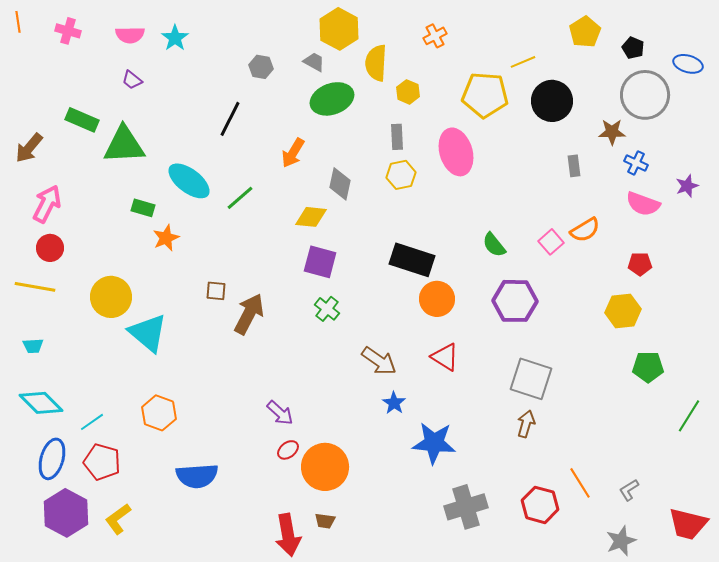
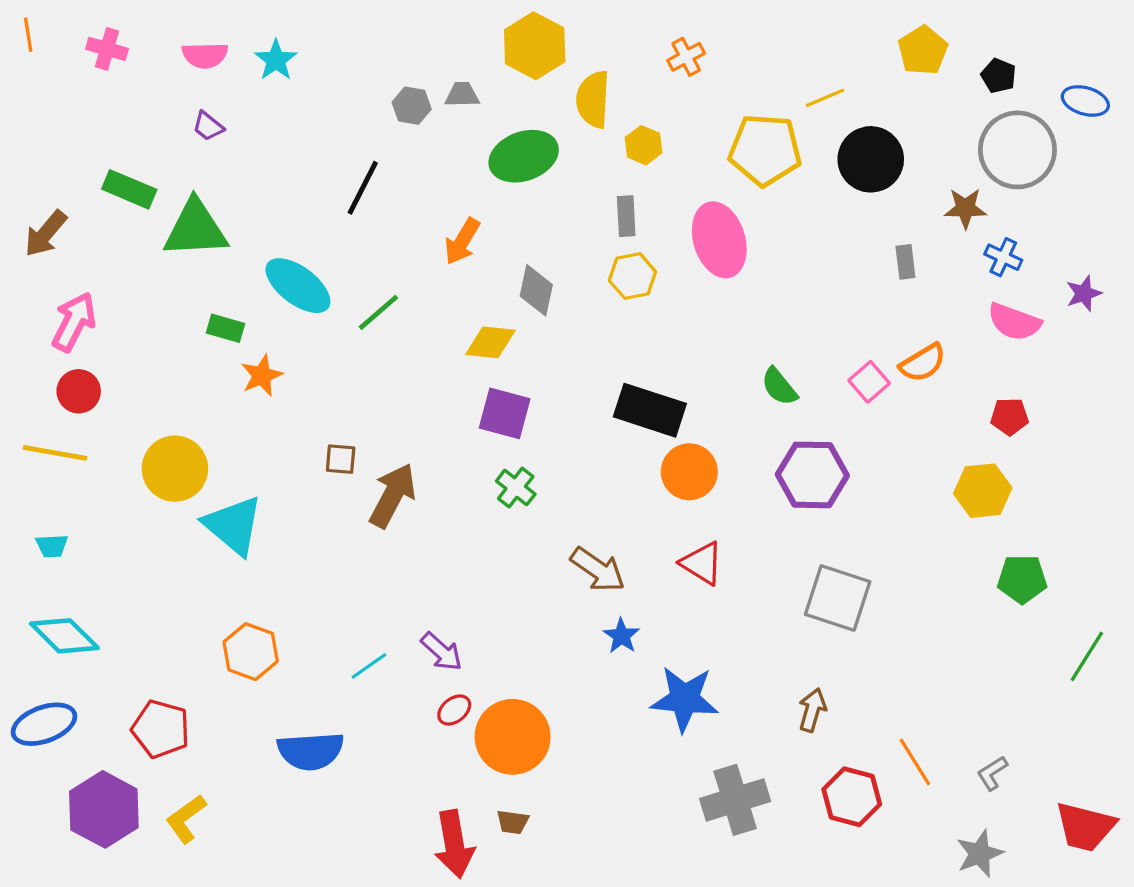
gray trapezoid: (314, 62) -> (462, 95), moved, turned -30
cyan line: (92, 422) -> (369, 666), moved
brown arrow: (526, 424) -> (812, 710), moved
blue ellipse: (52, 459) -> (44, 724), moved, turned 54

